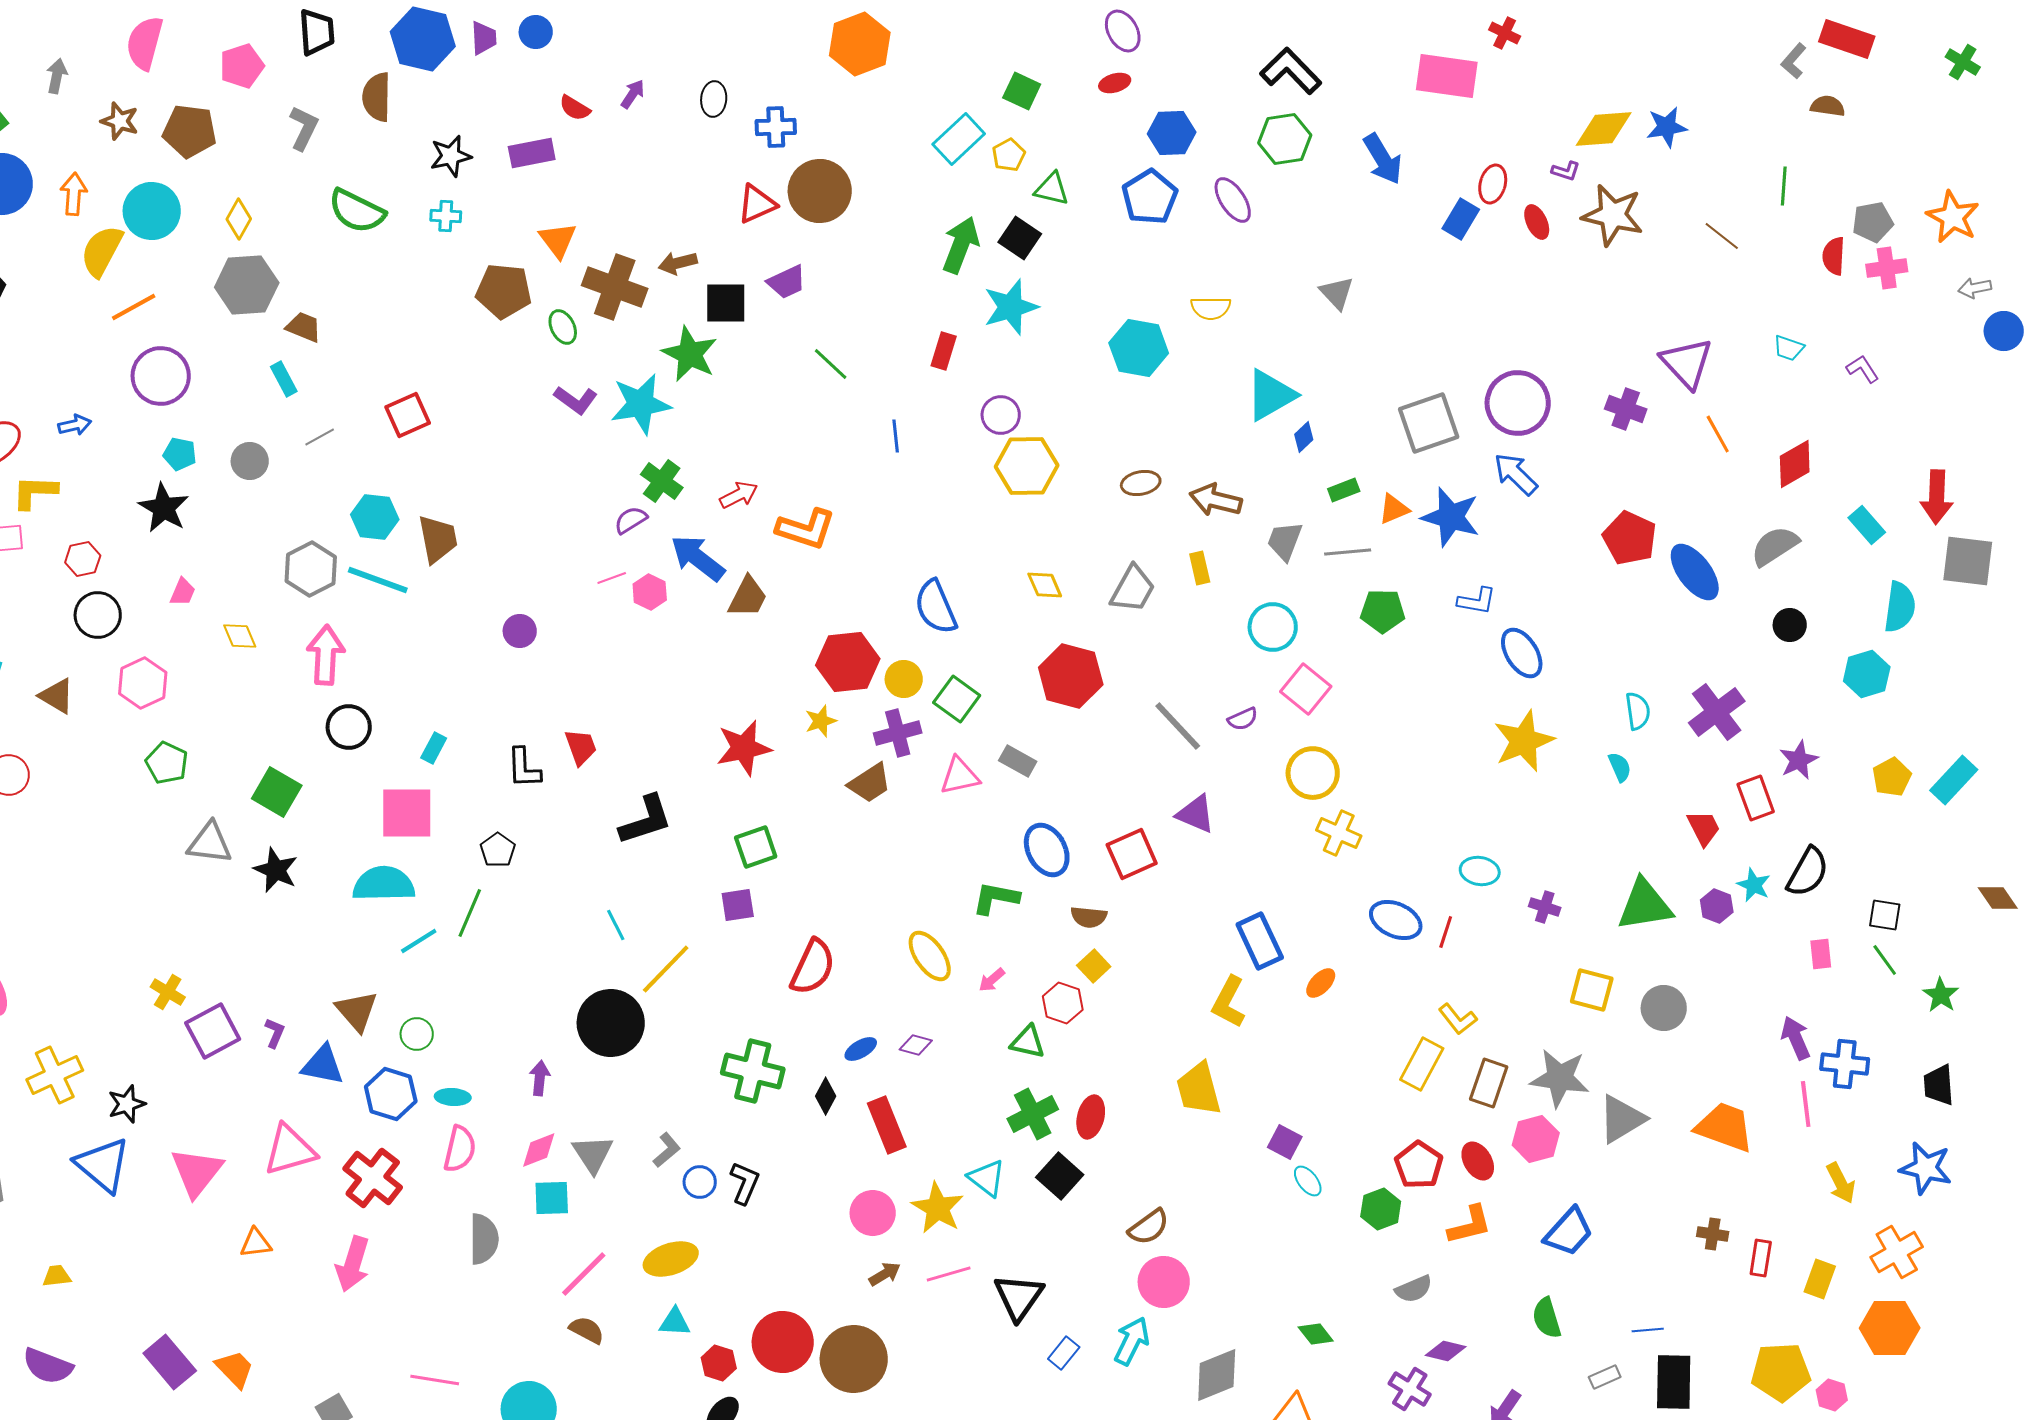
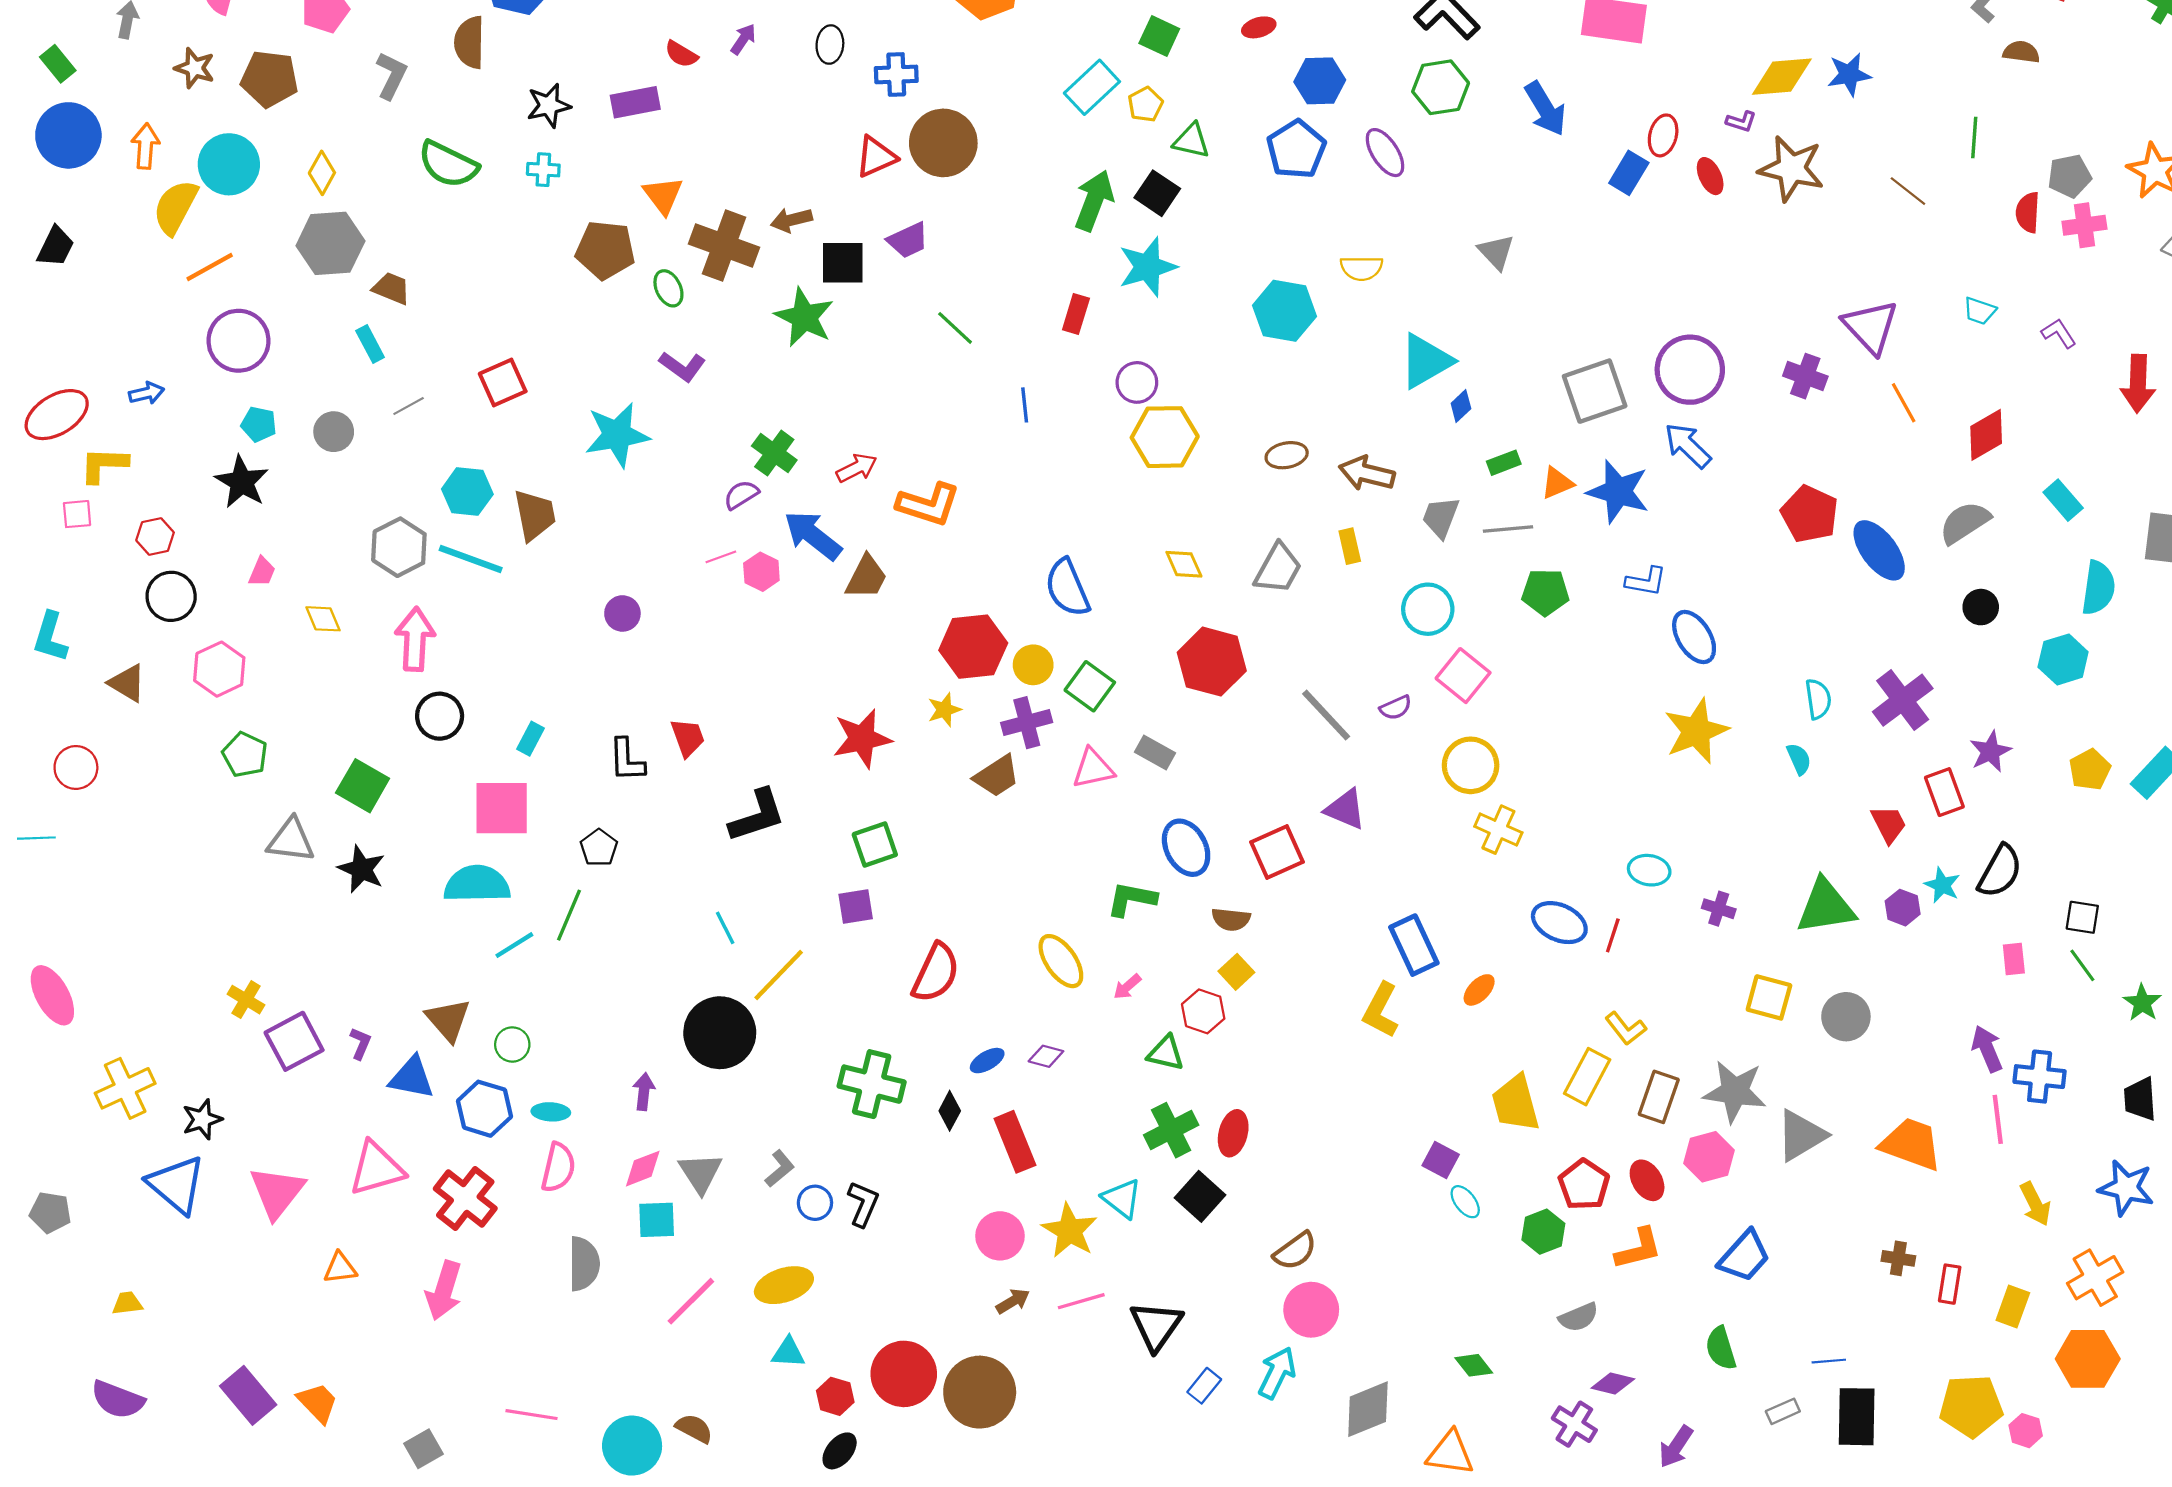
cyan star: (641, 404) -> (617, 435), moved
red arrow: (1937, 497) -> (2138, 384), moved
yellow trapezoid: (1199, 1089) -> (1515, 1103), moved
brown semicircle: (587, 1330) -> (694, 1428), moved

